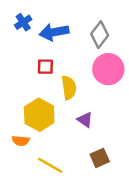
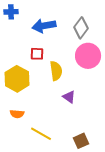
blue cross: (23, 22) -> (11, 12), moved, turned 32
yellow hexagon: (39, 115) -> (17, 79), moved
brown square: (100, 158) -> (81, 141), moved

